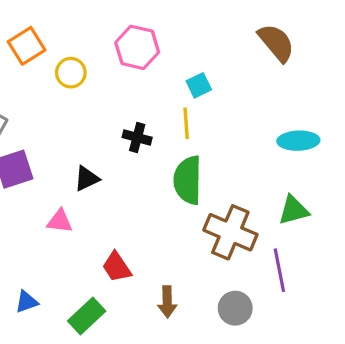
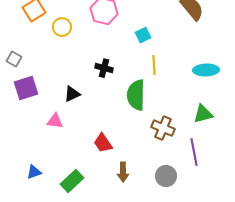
yellow line: (186, 123) -> (154, 65), moved
brown cross: (230, 232) -> (163, 128), size x0.7
red trapezoid: (117, 267) -> (103, 143), moved

